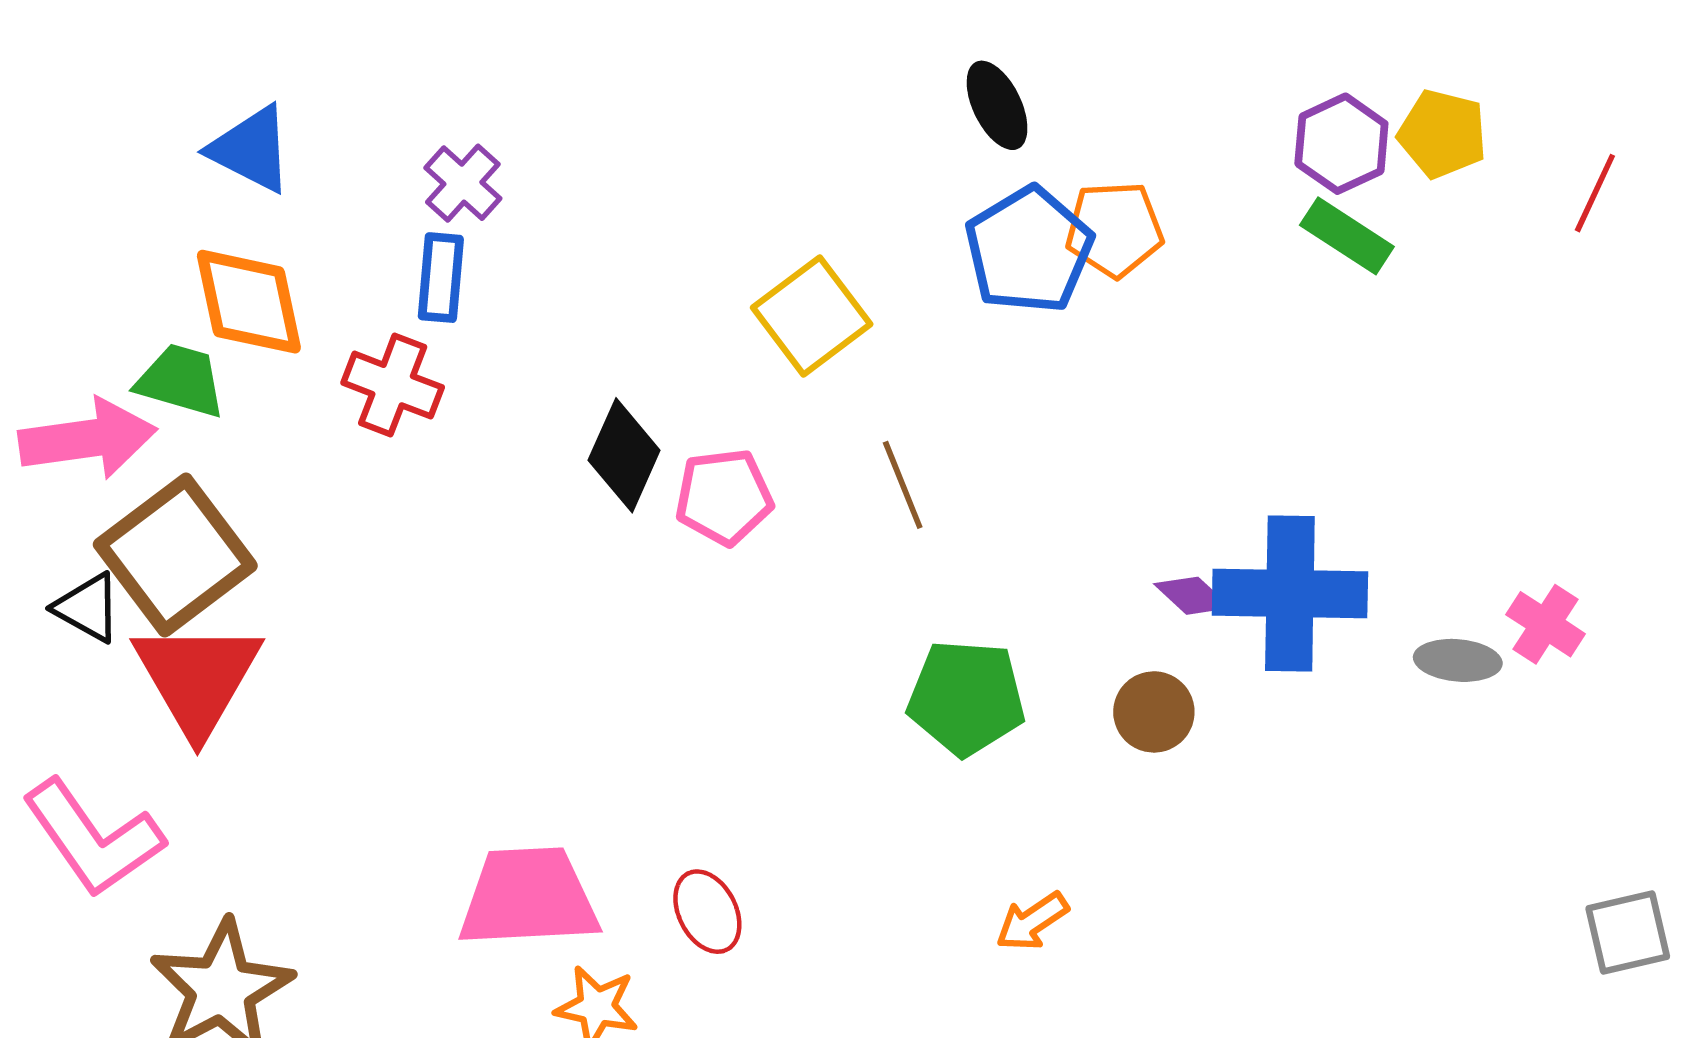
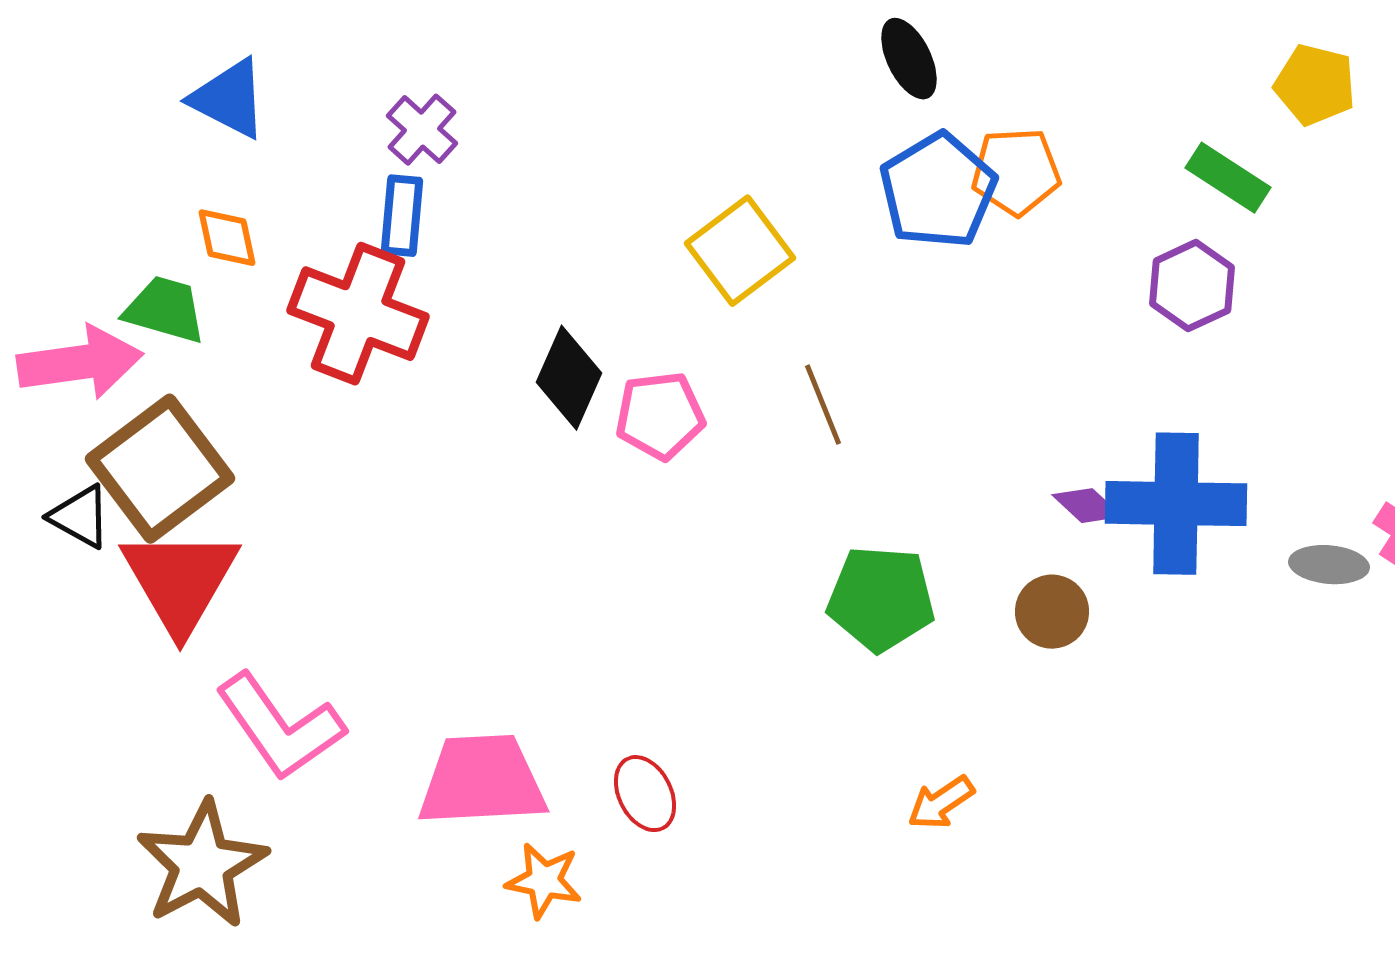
purple hexagon: (1341, 144) -> (1192, 286), moved
orange diamond: (249, 302) -> (227, 238), size x0.6
red cross: (393, 385) -> (358, 314), size x1.5
pink L-shape: (93, 838) -> (280, 727), moved

